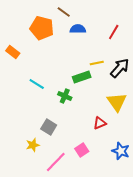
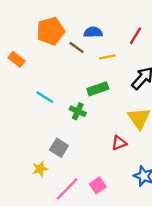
brown line: (64, 12) -> (77, 48), moved
orange pentagon: (42, 28) -> (51, 31), turned -30
yellow line: (97, 63) -> (107, 57), moved
pink square: (82, 150) -> (98, 185), moved

